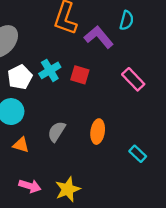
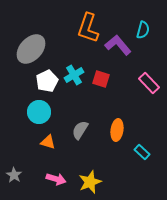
cyan rectangle: (138, 154) -> (142, 152), moved

